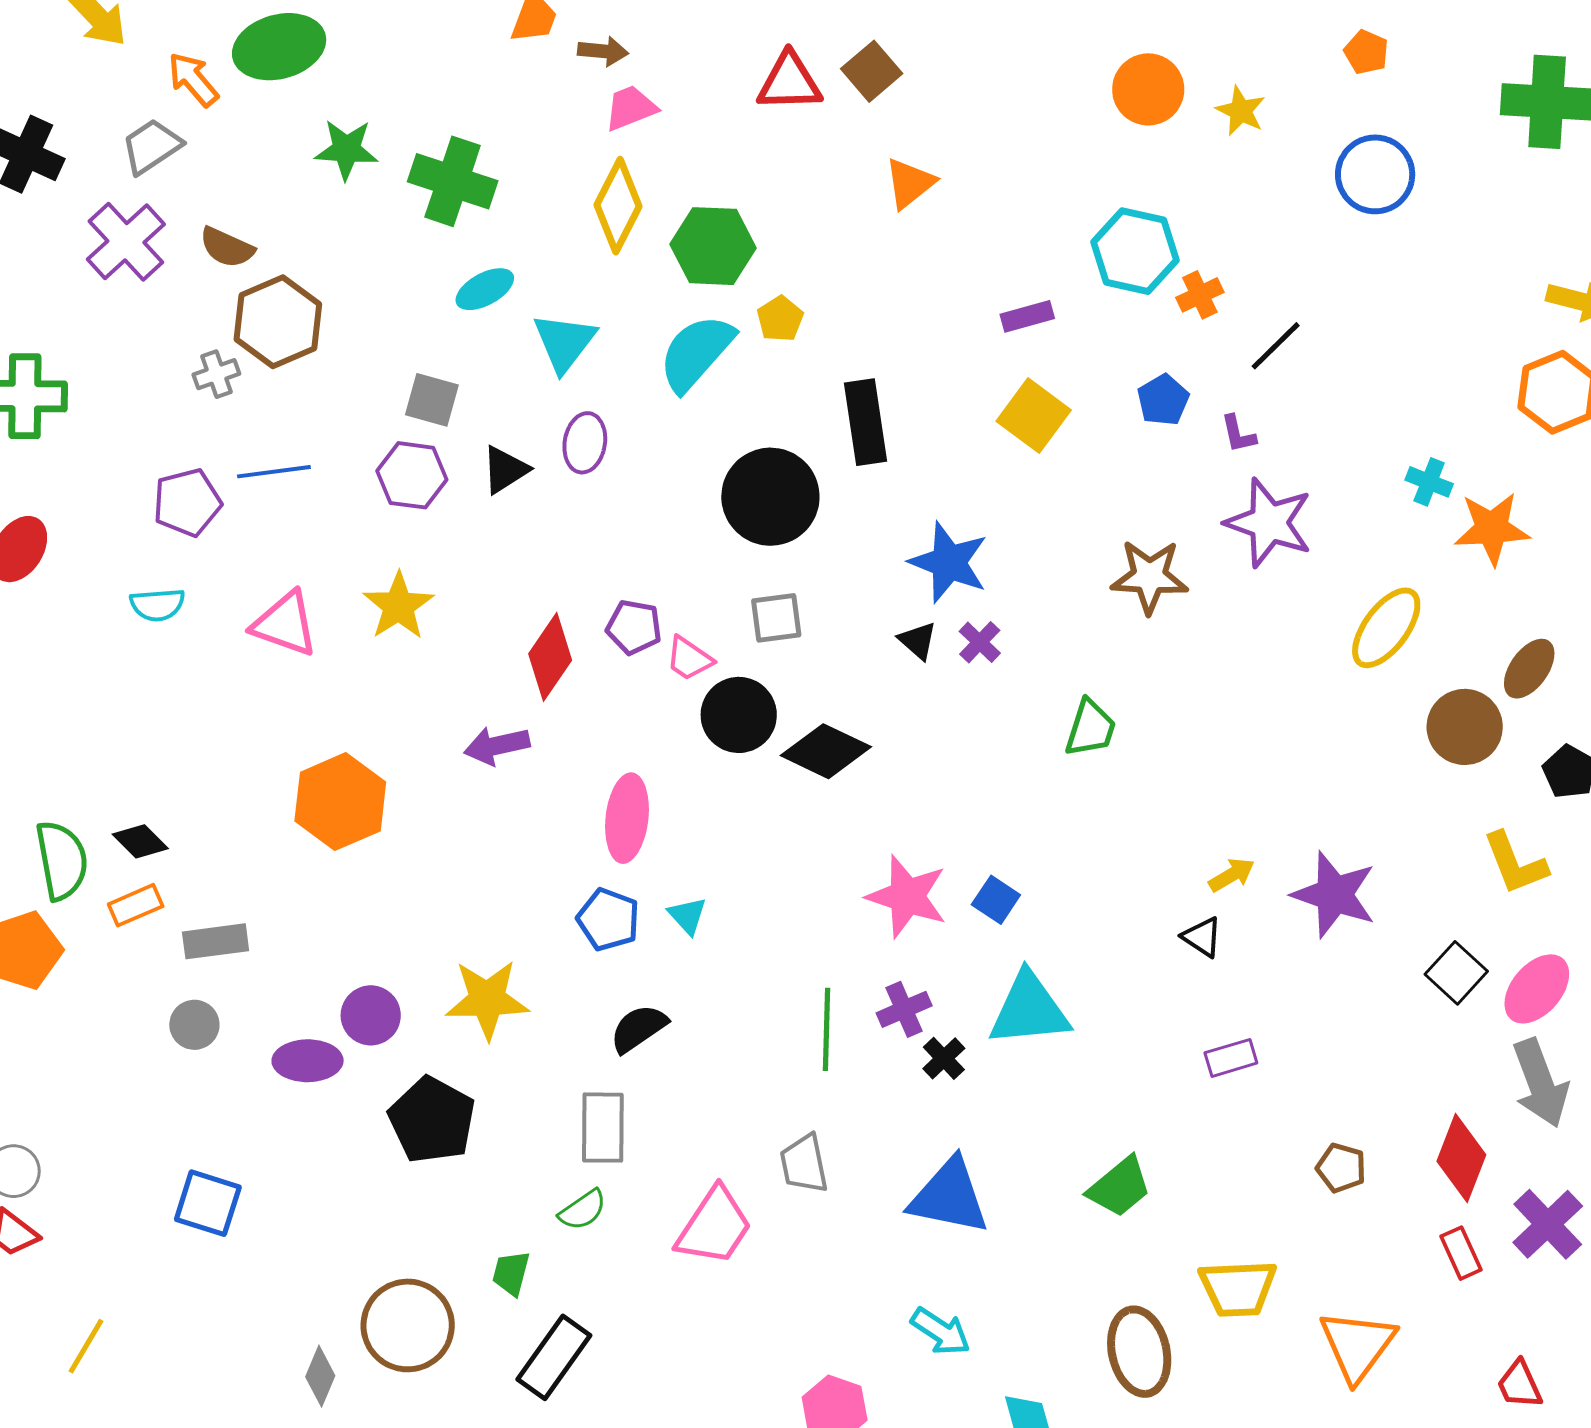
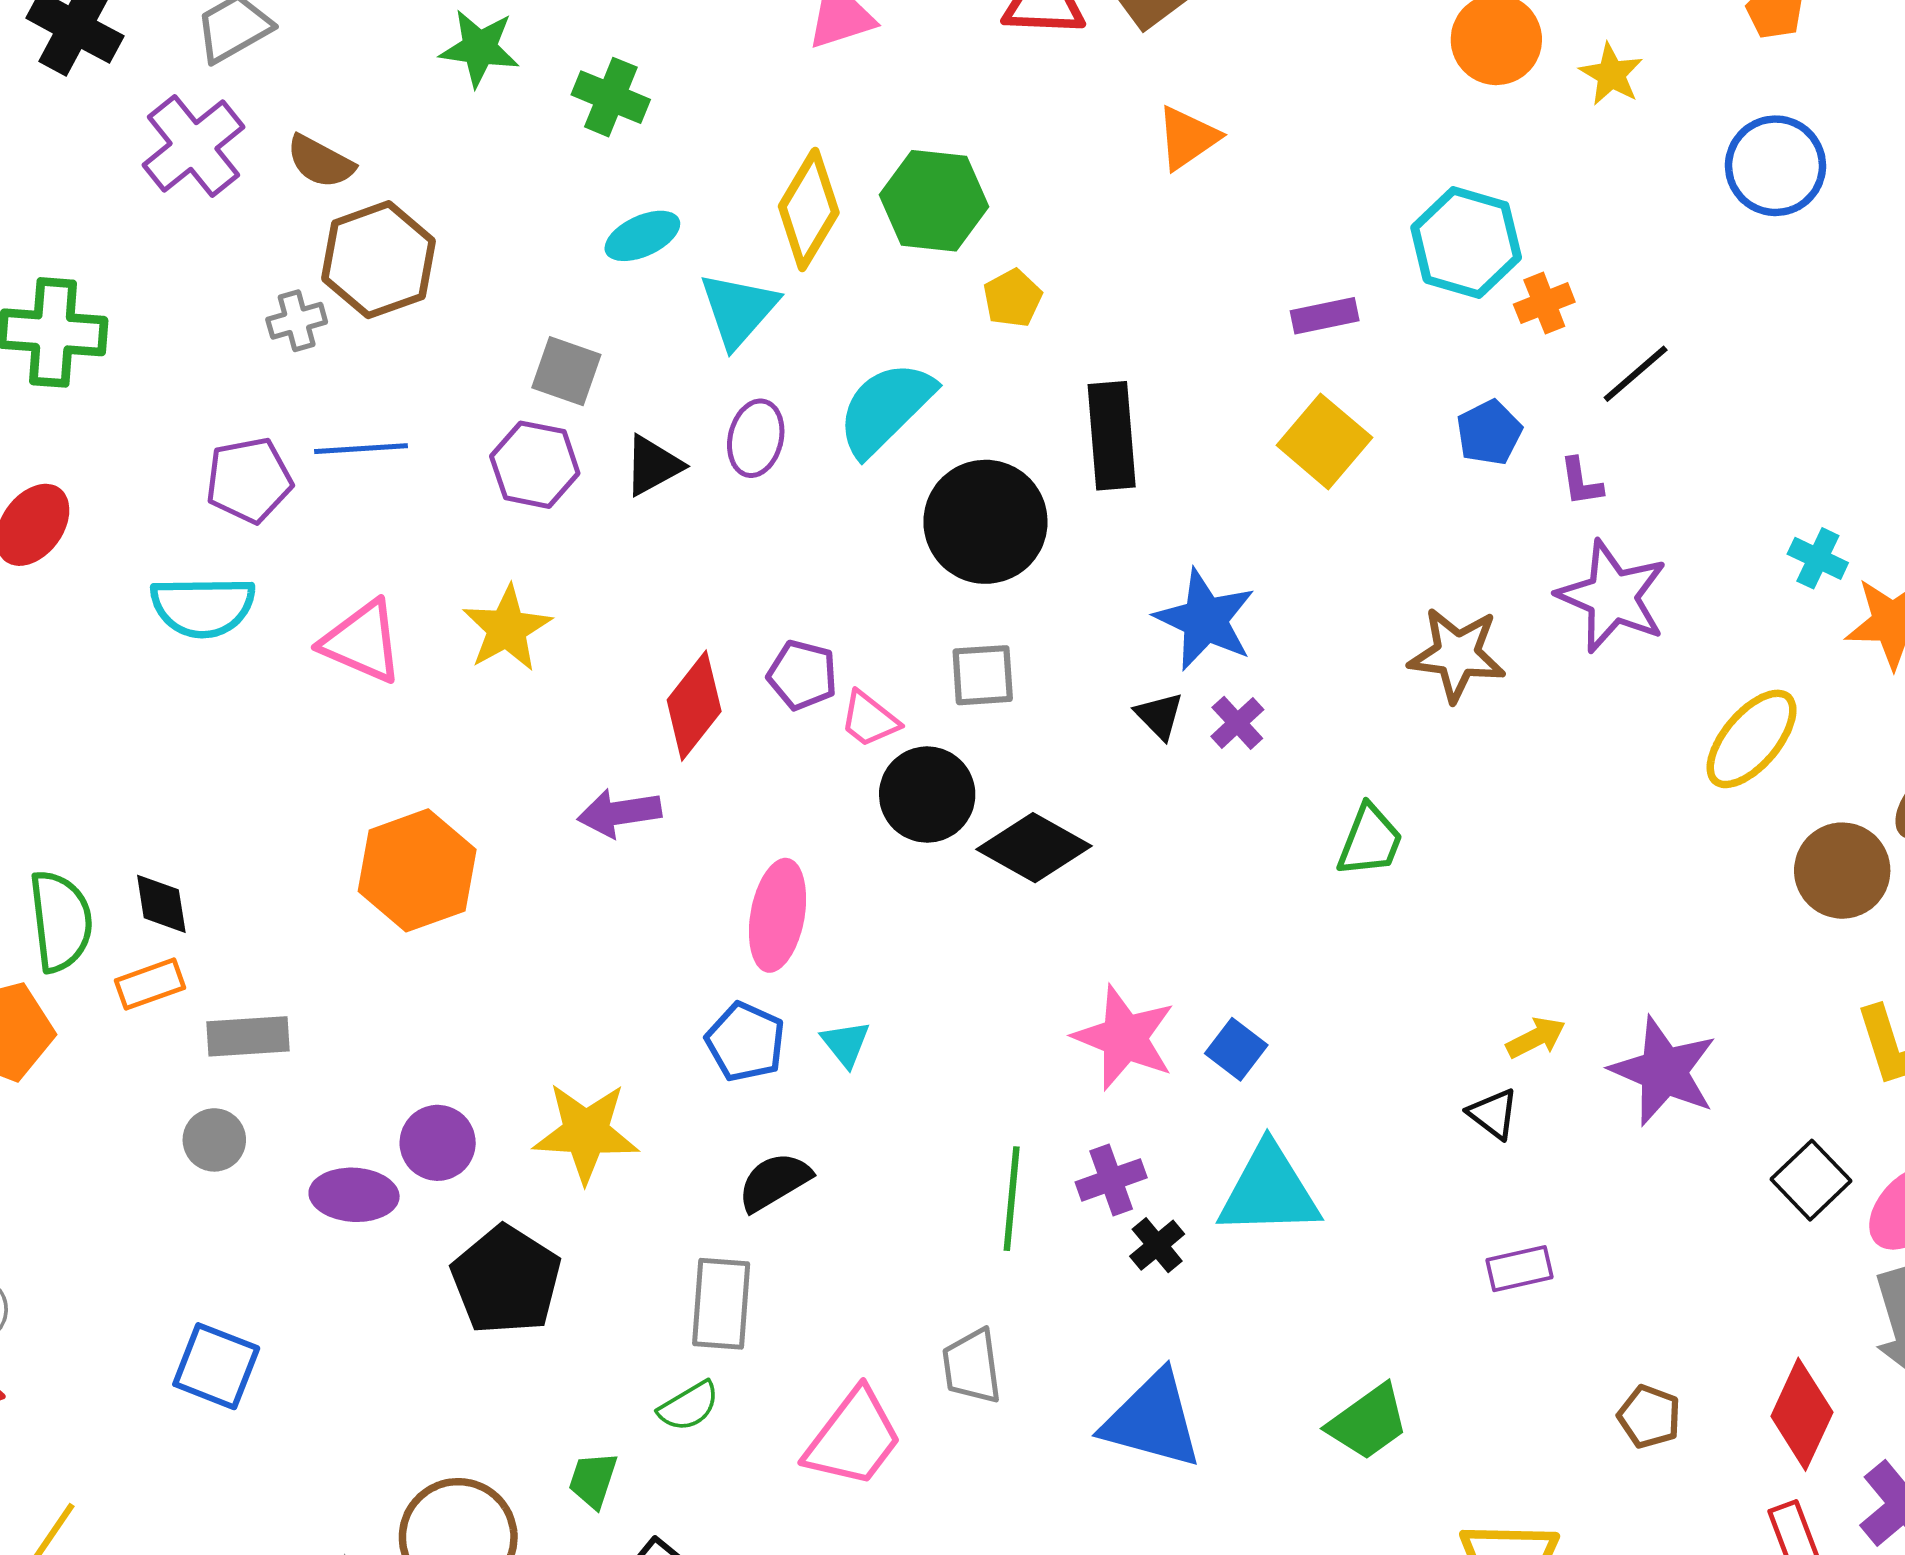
green cross: (453, 181) -> (611, 97), size x0.7
yellow diamond: (618, 206) -> (809, 209), moved
cyan semicircle: (696, 353) -> (886, 408), moved
cyan semicircle: (157, 605) -> (203, 607), size x1.5
black diamond: (140, 841) -> (161, 904), turned 32

